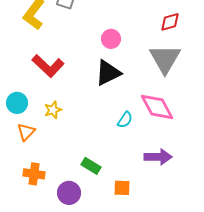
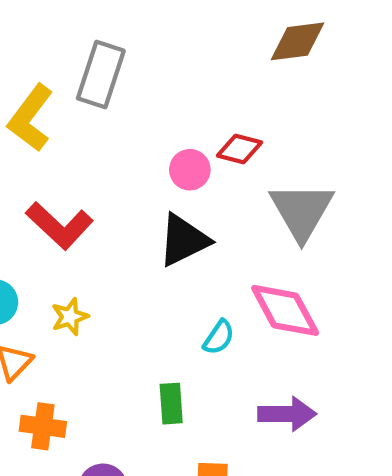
red diamond: (170, 22) -> (240, 149), moved, turned 30
green rectangle: (91, 166) -> (171, 404), moved, turned 54
orange cross: (34, 174) -> (43, 426), moved

